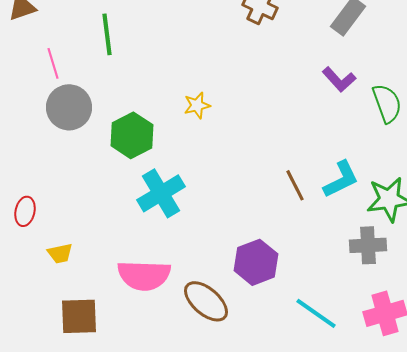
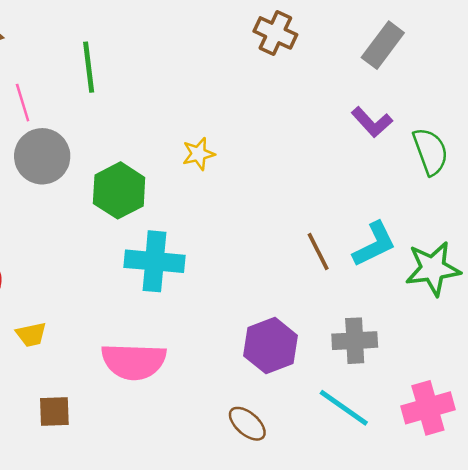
cyan cross: (161, 193) -> (154, 261), turned 36
gray cross: (368, 245) -> (355, 341), moved
brown ellipse: (206, 301) -> (247, 424), moved, size x0.7
brown square: (79, 316) -> (54, 411), size x0.7

